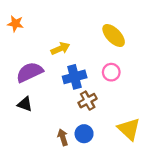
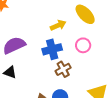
yellow arrow: (60, 49) -> (58, 25), moved

